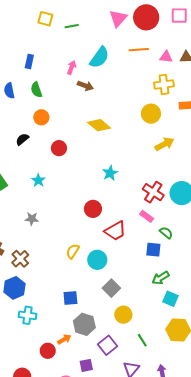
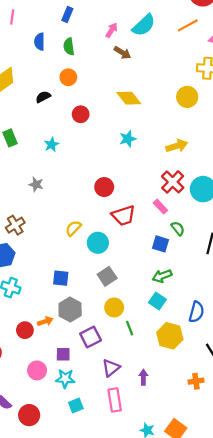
orange line: (139, 50) -> (188, 25), turned -36
yellow arrow: (164, 144) -> (177, 146), moved
cyan star: (110, 173) -> (128, 139), moved
cyan square: (171, 299) -> (157, 301), moved
green line: (142, 340) -> (130, 328), moved

